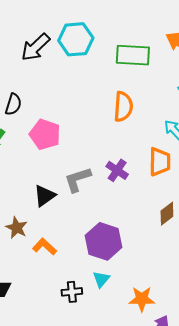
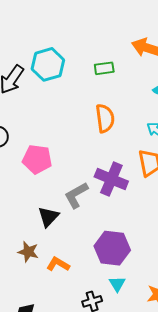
green rectangle: (133, 55) -> (104, 68), size x0.6
purple cross: (117, 170) -> (111, 179), size x1.5

